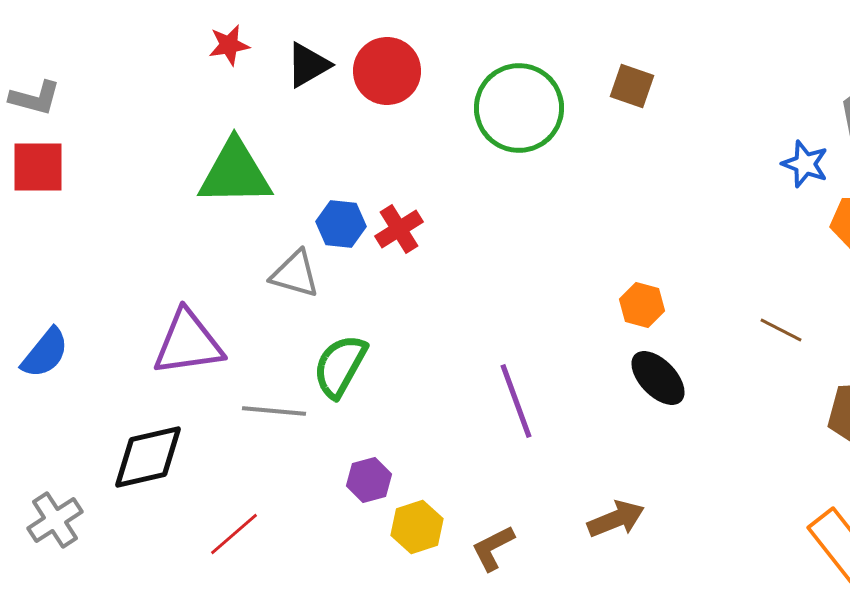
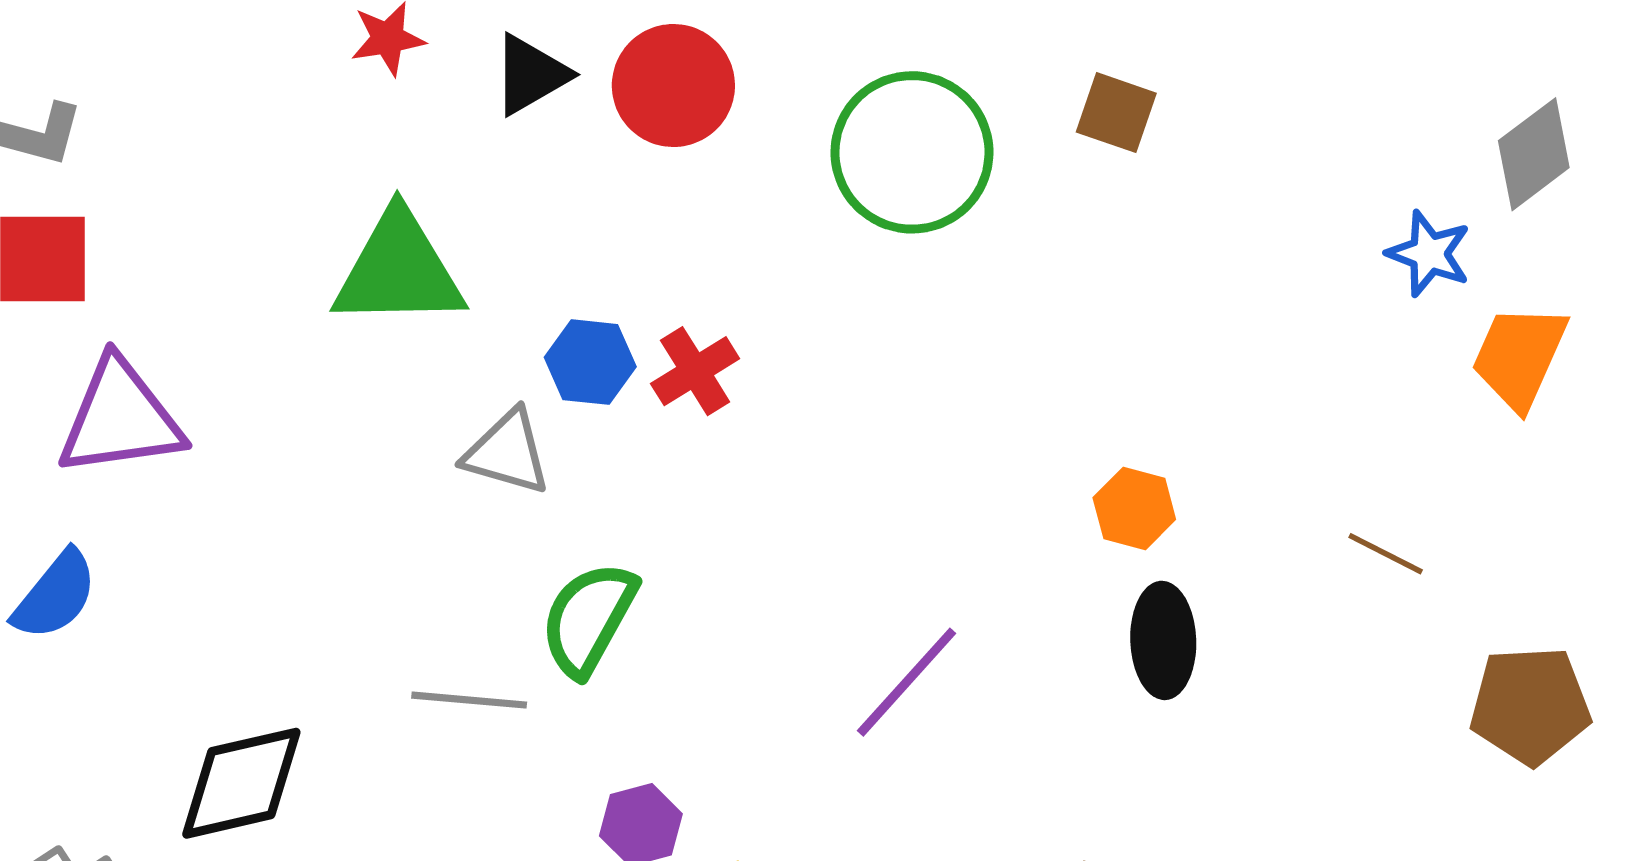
purple triangle: (188, 343) -> (120, 418), moved
black ellipse: (658, 378) -> (1163, 640), turned 42
purple line: (516, 401) -> (907, 682), turned 62

